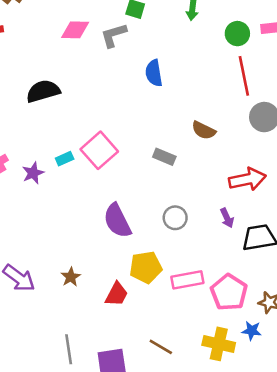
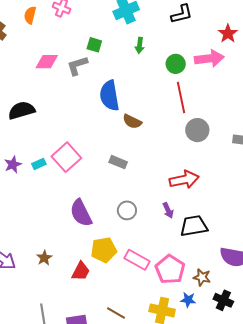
blue semicircle: (154, 73) -> (109, 96), size x1.4
brown semicircle: (204, 130) -> (132, 121), moved
purple star: (33, 173) -> (13, 165), moved
pink rectangle: (187, 280) -> (137, 260), turned 40

